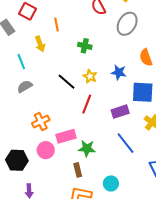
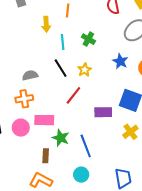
cyan line: (21, 62) -> (63, 42), moved
blue star: (119, 72) -> (120, 61), moved
gray semicircle: (25, 86) -> (30, 75), moved
blue line: (126, 143) -> (86, 146), moved
cyan circle: (111, 183) -> (81, 175), moved

